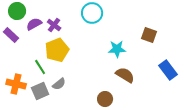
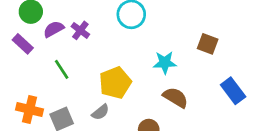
yellow pentagon: (57, 50) -> (115, 83), moved
green line: (40, 67) -> (62, 69), moved
gray semicircle: (59, 84) -> (100, 112), moved

